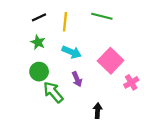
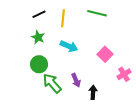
pink square: (111, 61) -> (105, 54), size x0.7
purple arrow: (77, 79) -> (76, 80), moved
black arrow: (98, 111) -> (93, 92), moved

